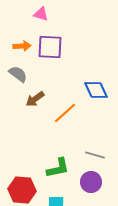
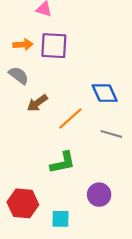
gray line: (95, 155) -> (111, 134), moved
green L-shape: (58, 168) -> (63, 163), moved

